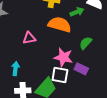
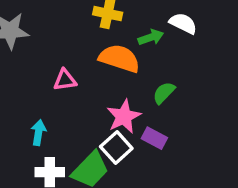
pink star: (63, 57) -> (124, 116), turned 30
white square: (60, 75) -> (116, 147), turned 36

